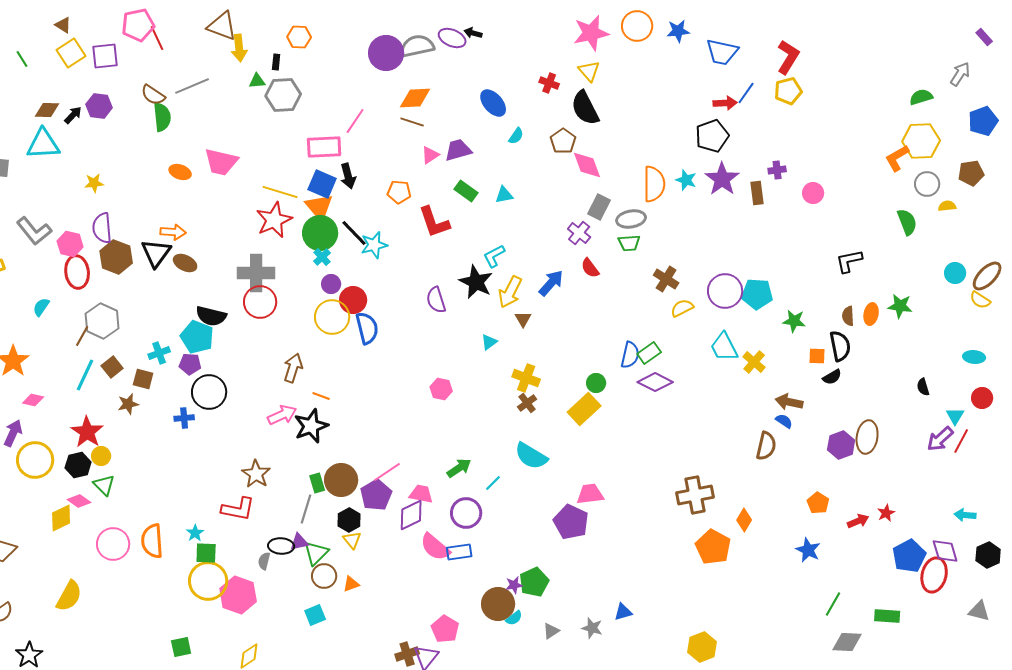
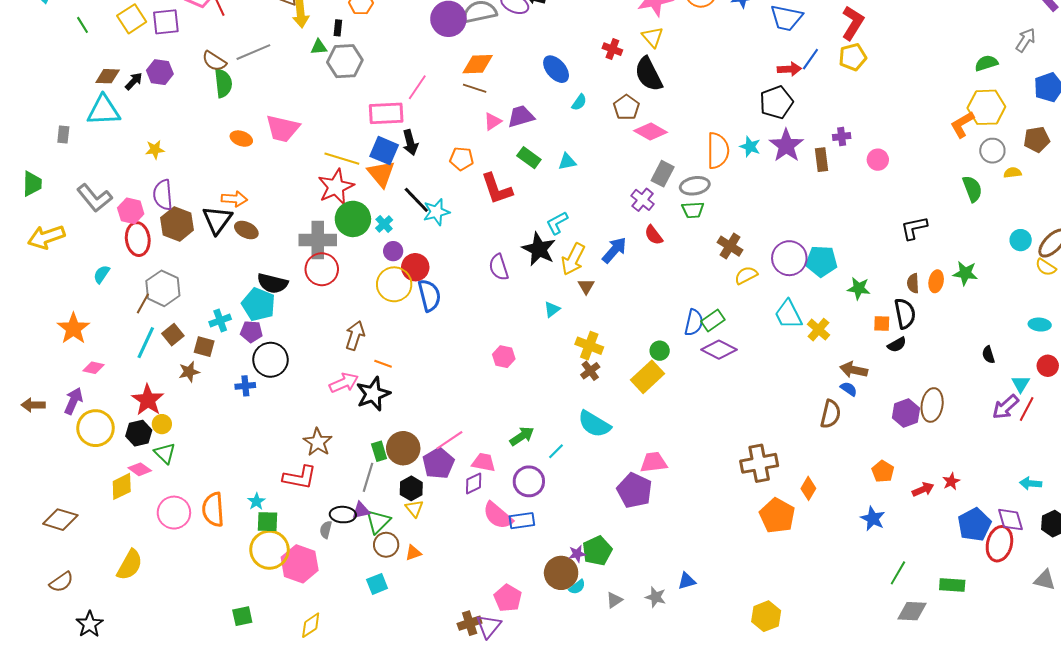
pink diamond: (587, 165) -> (651, 131), turned -40
green circle: (320, 233) -> (353, 219), moved
purple diamond: (411, 515) -> (474, 483), size x0.7

